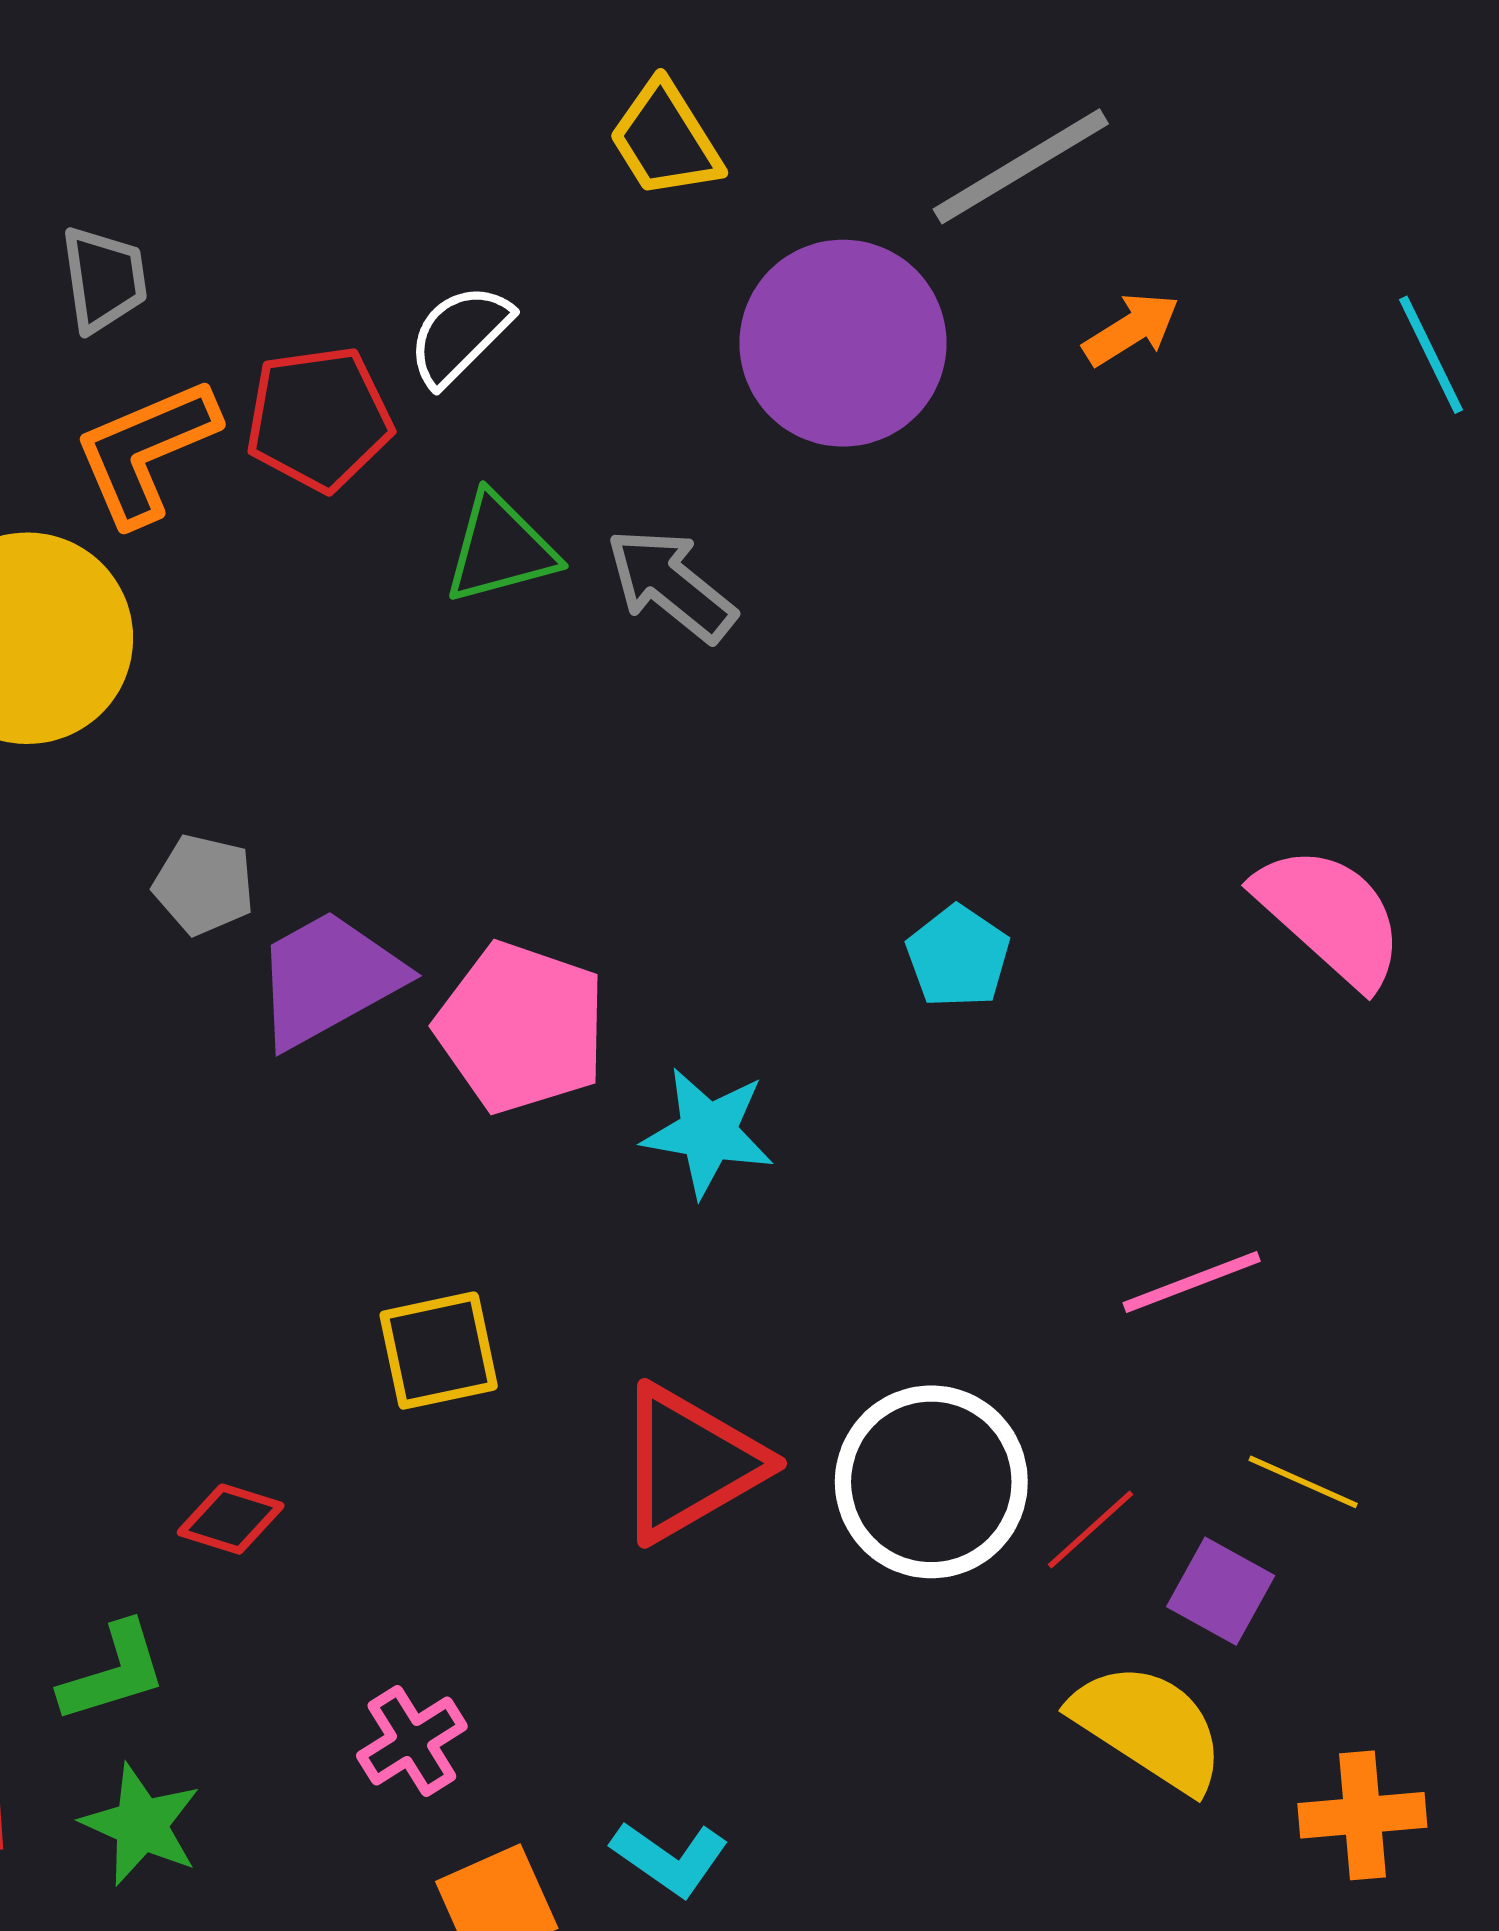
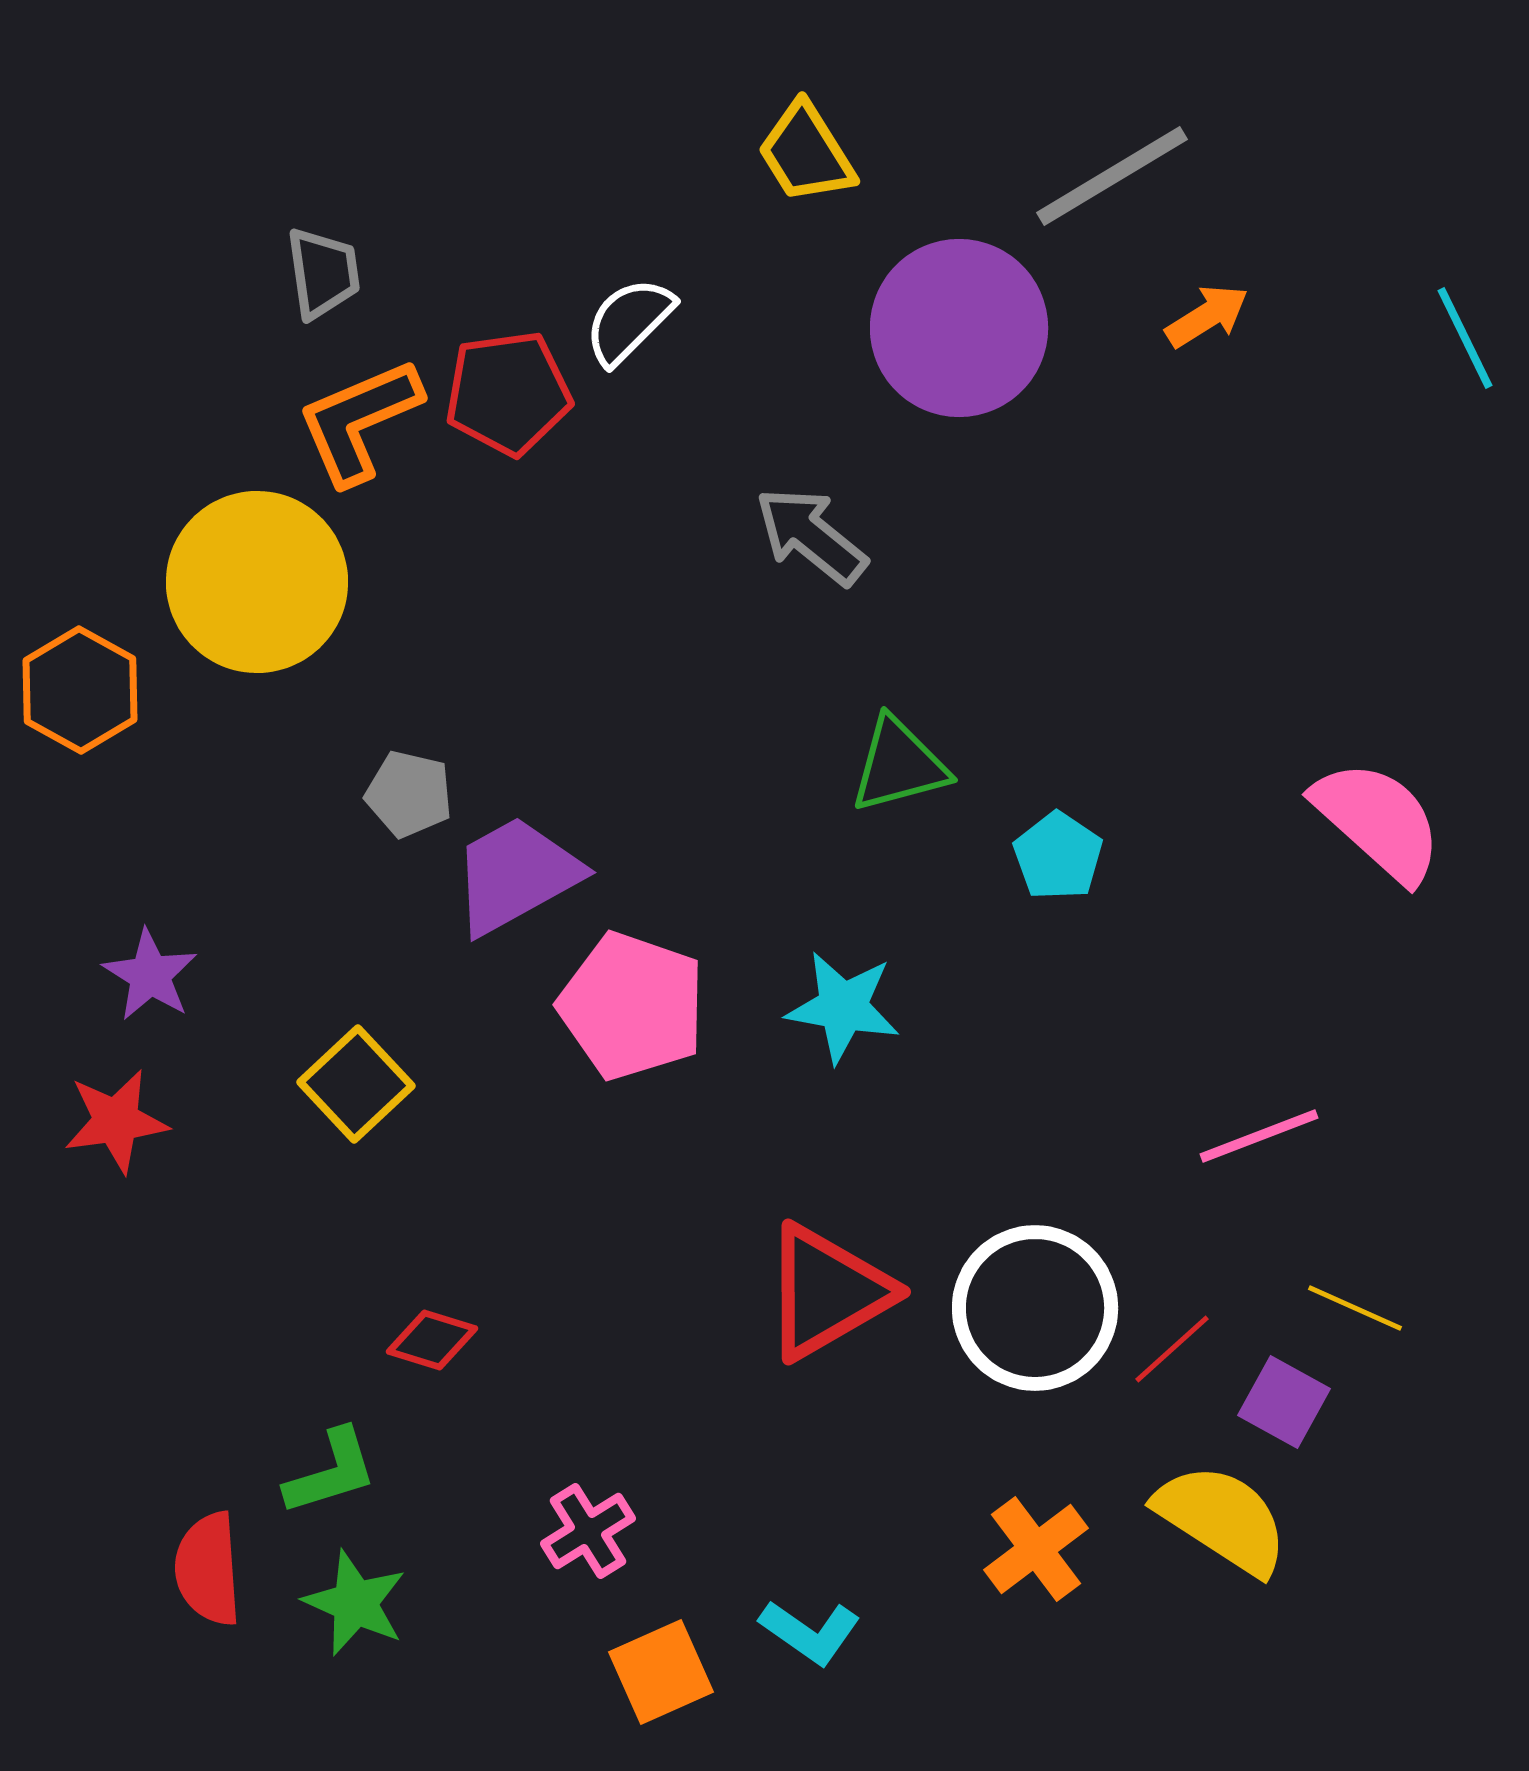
green triangle: (500, 549) -> (899, 765), moved
pink pentagon: (521, 1028) -> (632, 1006), moved
yellow square: (439, 1351) -> (356, 1084), moved, turned -31
orange cross: (1362, 1815) -> (1036, 1549), moved, turned -32

